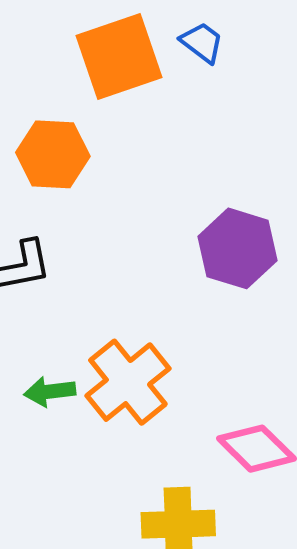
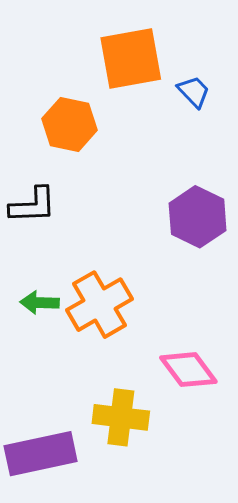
blue trapezoid: (202, 42) -> (194, 92), moved

